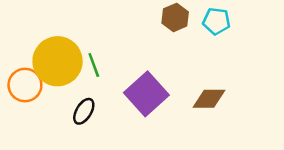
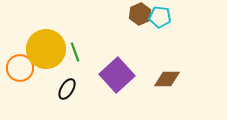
cyan pentagon: (216, 21) -> (160, 17), moved

